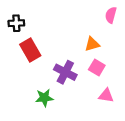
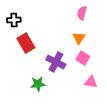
pink semicircle: (111, 15) -> (82, 13), moved
orange triangle: (92, 44) -> (79, 38), turned -40

